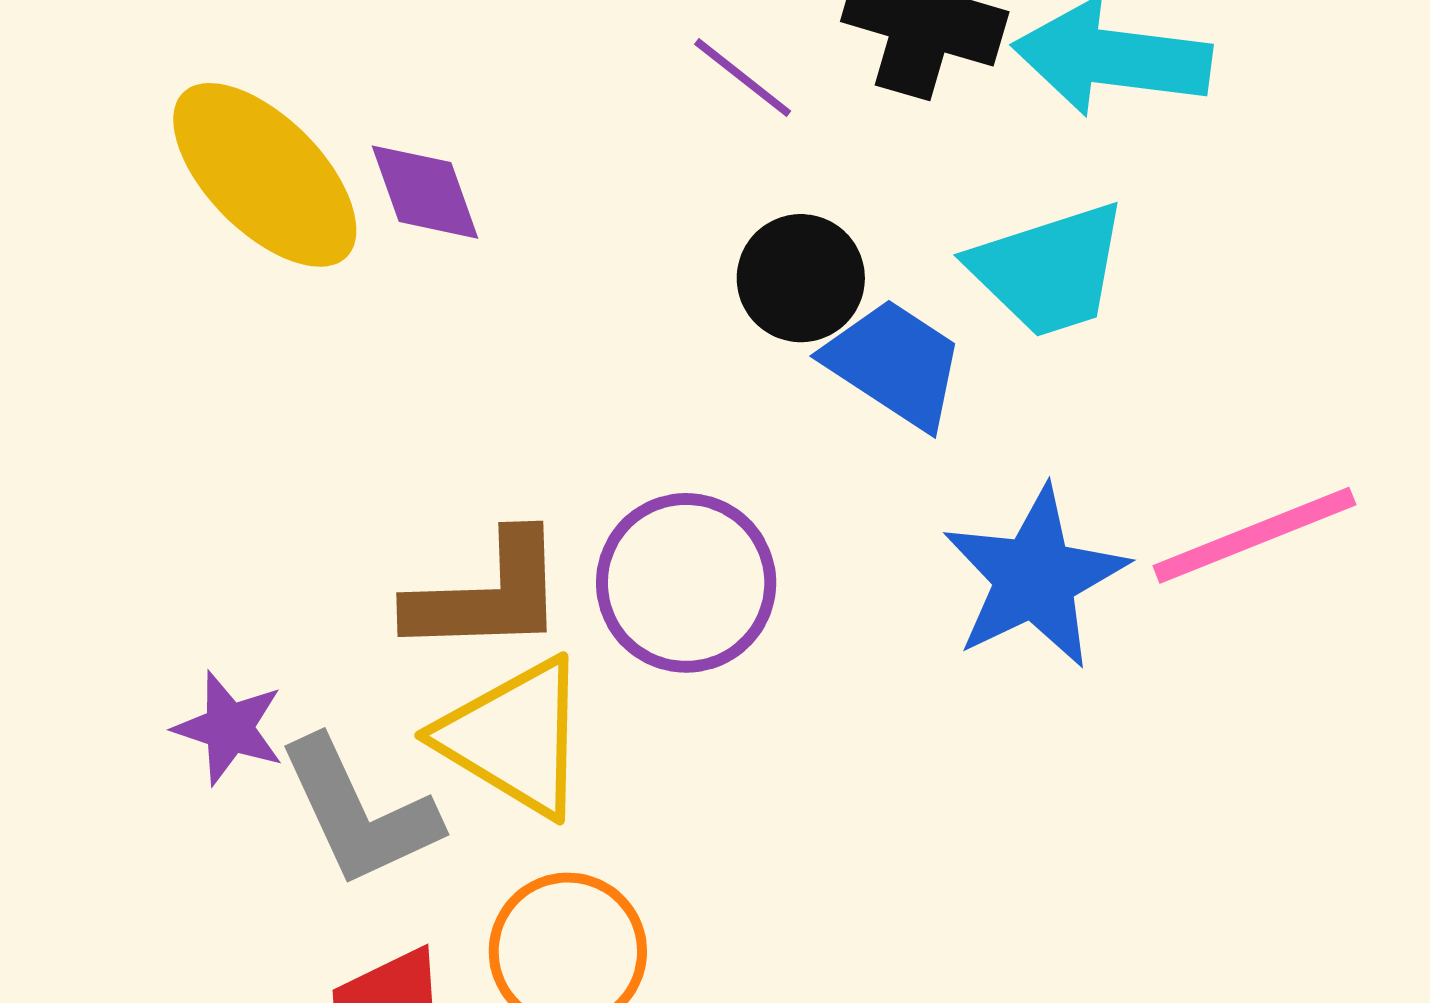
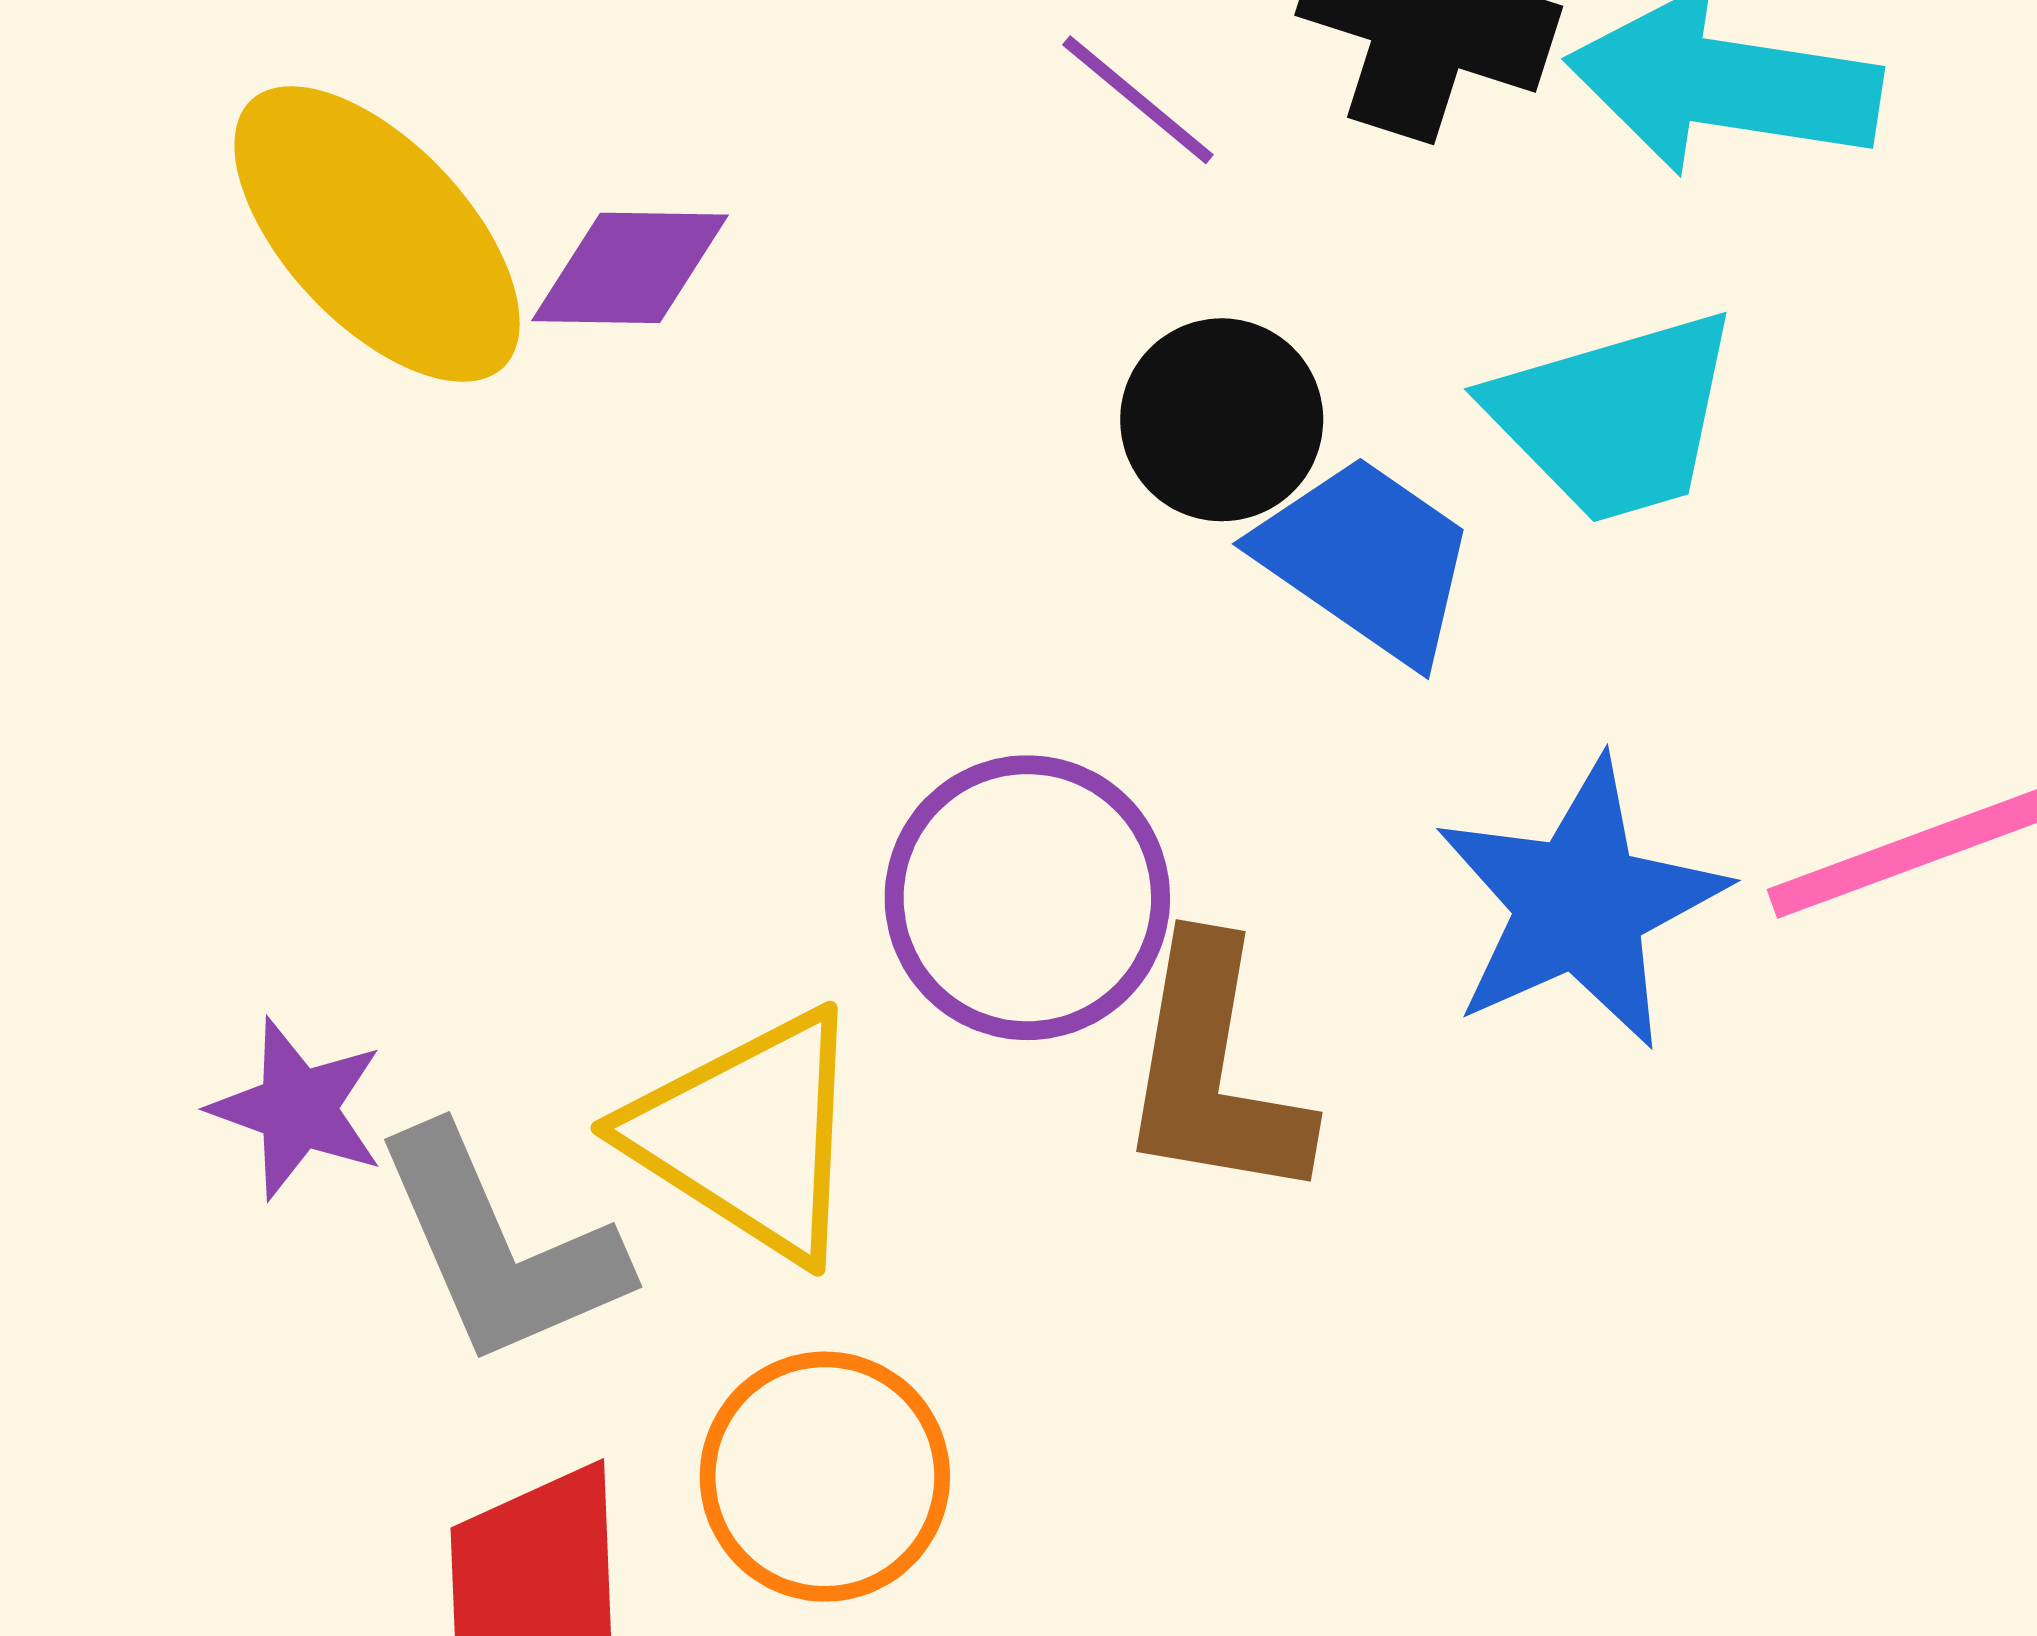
purple diamond: (425, 192) -> (630, 268), turned -71
brown L-shape: (487, 595) -> (1214, 1071), moved, turned 100

